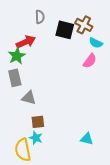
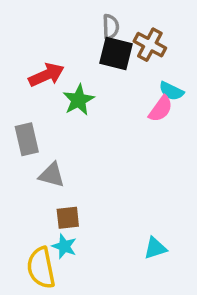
gray semicircle: (40, 17) -> (111, 27), moved
cyan semicircle: (96, 43) -> (171, 91), moved
green star: (17, 56) -> (79, 100), moved
cyan triangle: (87, 139) -> (155, 248), turned -32

